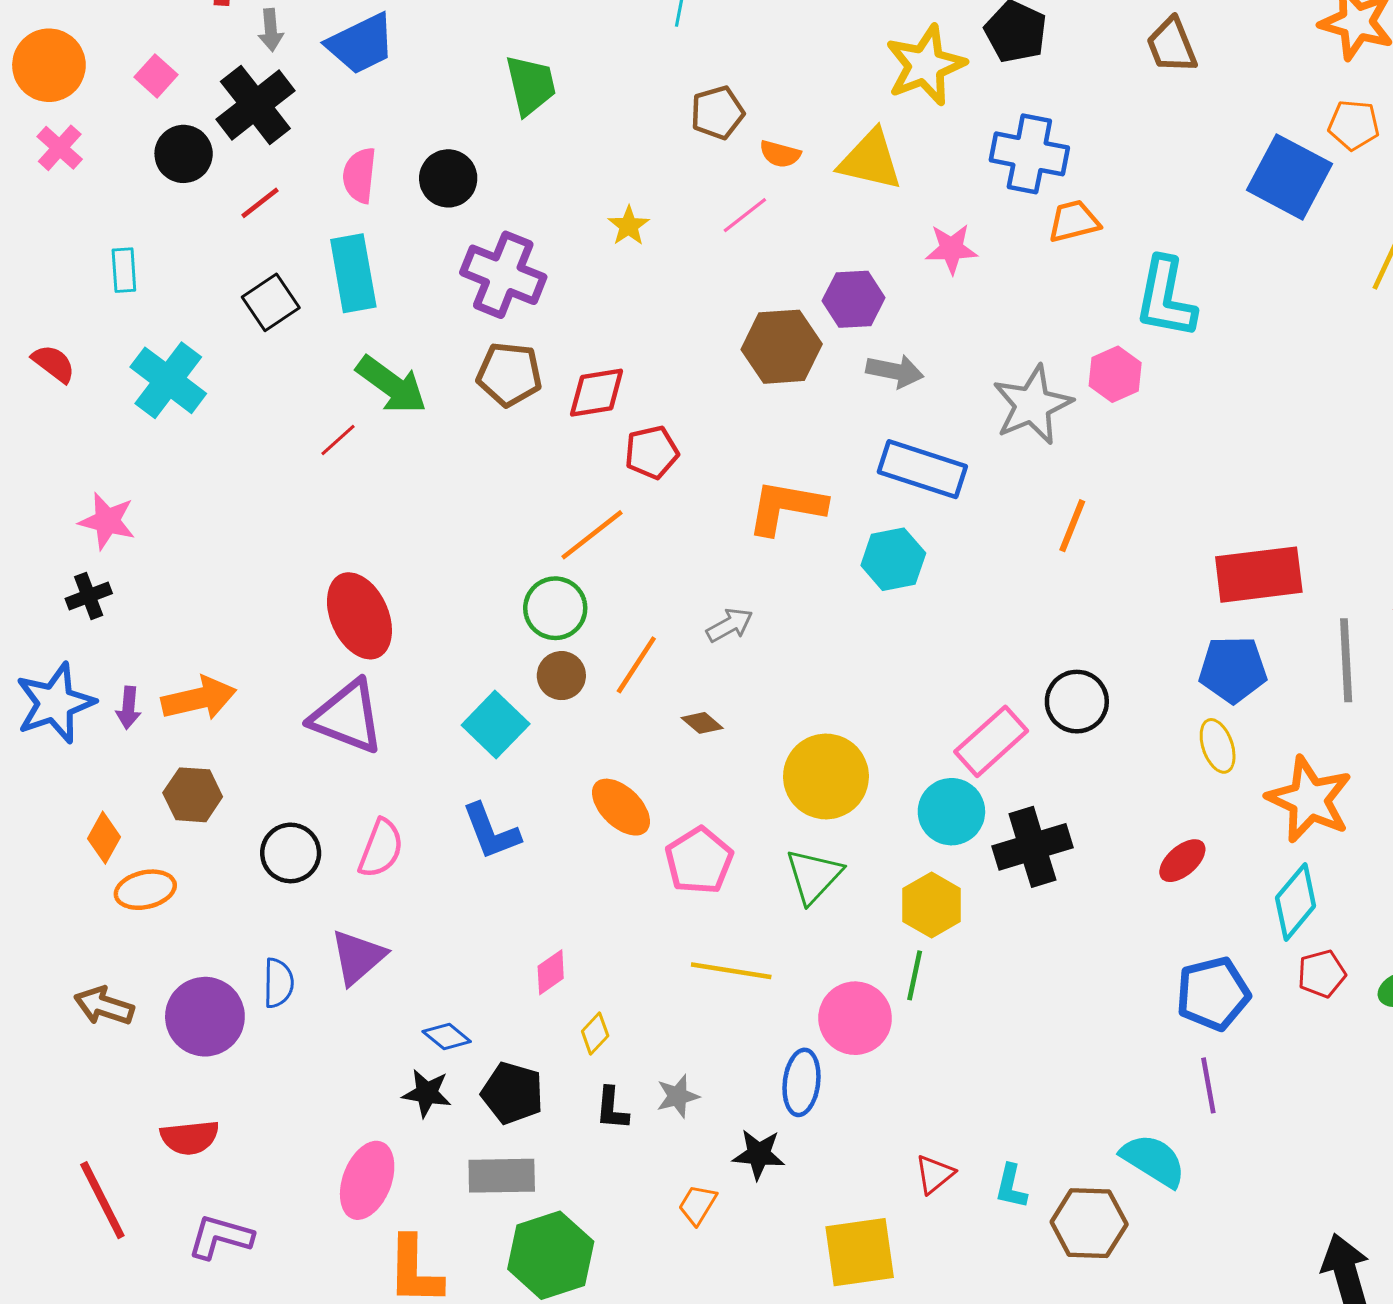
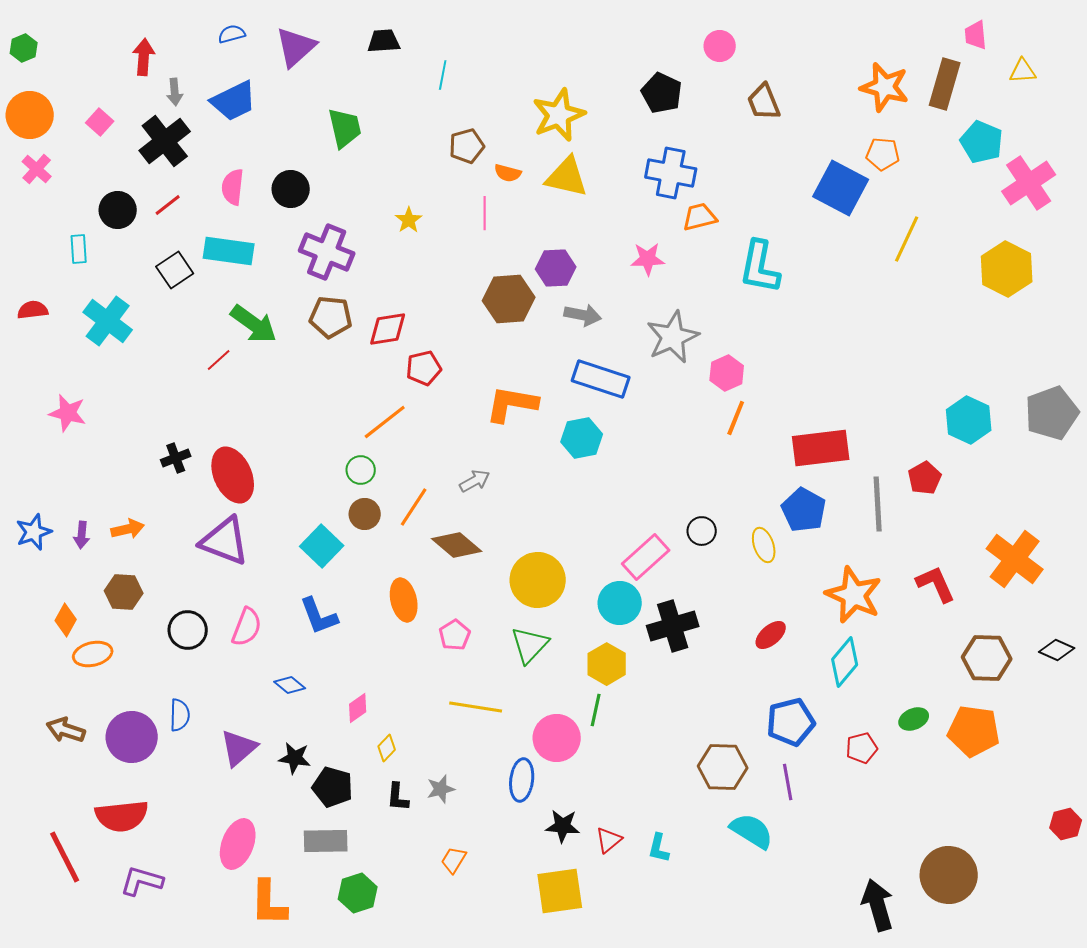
yellow star: (925, 65) -> (559, 115), moved
black circle: (184, 154) -> (118, 210), moved
pink line: (745, 215) -> (485, 213), turned -52
pink star: (951, 249) -> (648, 259), moved
cyan rectangle: (353, 273) -> (229, 251), turned -72
red semicircle: (54, 364) -> (33, 310), turned -44
pink hexagon: (1115, 374) -> (727, 373), moved
orange line: (1072, 526) -> (736, 418), moved
black cross: (89, 596) -> (176, 458), moved
green circle: (555, 608) -> (361, 470), size x0.7
blue pentagon: (1233, 669) -> (804, 510), turned 30
orange arrow: (199, 698) -> (128, 529), size x0.7
black circle: (1077, 702) -> (702, 531), size x0.7
blue star: (55, 703) -> (34, 532), size x0.7
brown diamond: (702, 723) -> (457, 545), size x1.8
yellow ellipse: (1218, 746) -> (764, 545), moved
orange ellipse: (621, 807) -> (404, 600), turned 33
pink pentagon: (699, 861) -> (455, 635), size x0.7
purple triangle: (358, 957) -> (239, 748), moved
red pentagon: (1322, 974) -> (862, 748), moved
blue diamond: (447, 1037) -> (290, 685), moved
black star: (427, 1093) -> (295, 758), moved
red semicircle: (190, 1137) -> (122, 816), size x1.4
black star: (759, 1154) -> (563, 826), moved
brown hexagon: (1089, 1223) -> (723, 767), moved
green hexagon: (551, 1255) -> (358, 893), size x0.7

